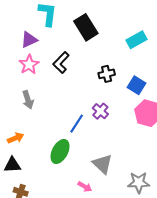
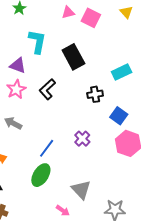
purple triangle: (29, 40) -> (18, 65), turned 42
black cross: (107, 74) -> (95, 94), moved
gray arrow: (28, 100) -> (13, 123), turned 132
blue line: (77, 124) -> (47, 148), moved

